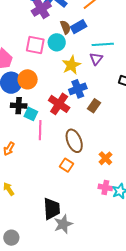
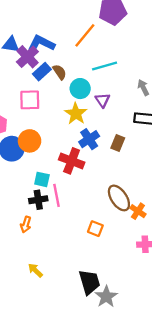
blue rectangle: (79, 27) -> (42, 72), moved
cyan circle: (57, 42) -> (80, 89), moved
cyan line: (103, 44) -> (105, 66), moved
black cross: (19, 106) -> (38, 200), moved
brown rectangle: (94, 106) -> (118, 143), moved
brown ellipse: (74, 141) -> (119, 198), moved

